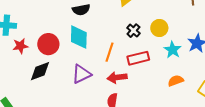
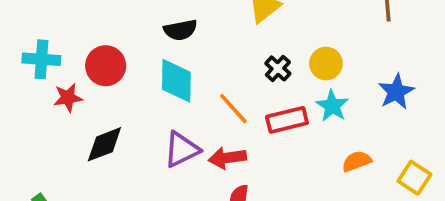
red circle: (48, 44) -> (106, 66), moved
cyan star: (173, 50) -> (332, 106), moved
orange line: (109, 52) -> (233, 109), turned -60
red arrow: (117, 77) -> (227, 158), moved

